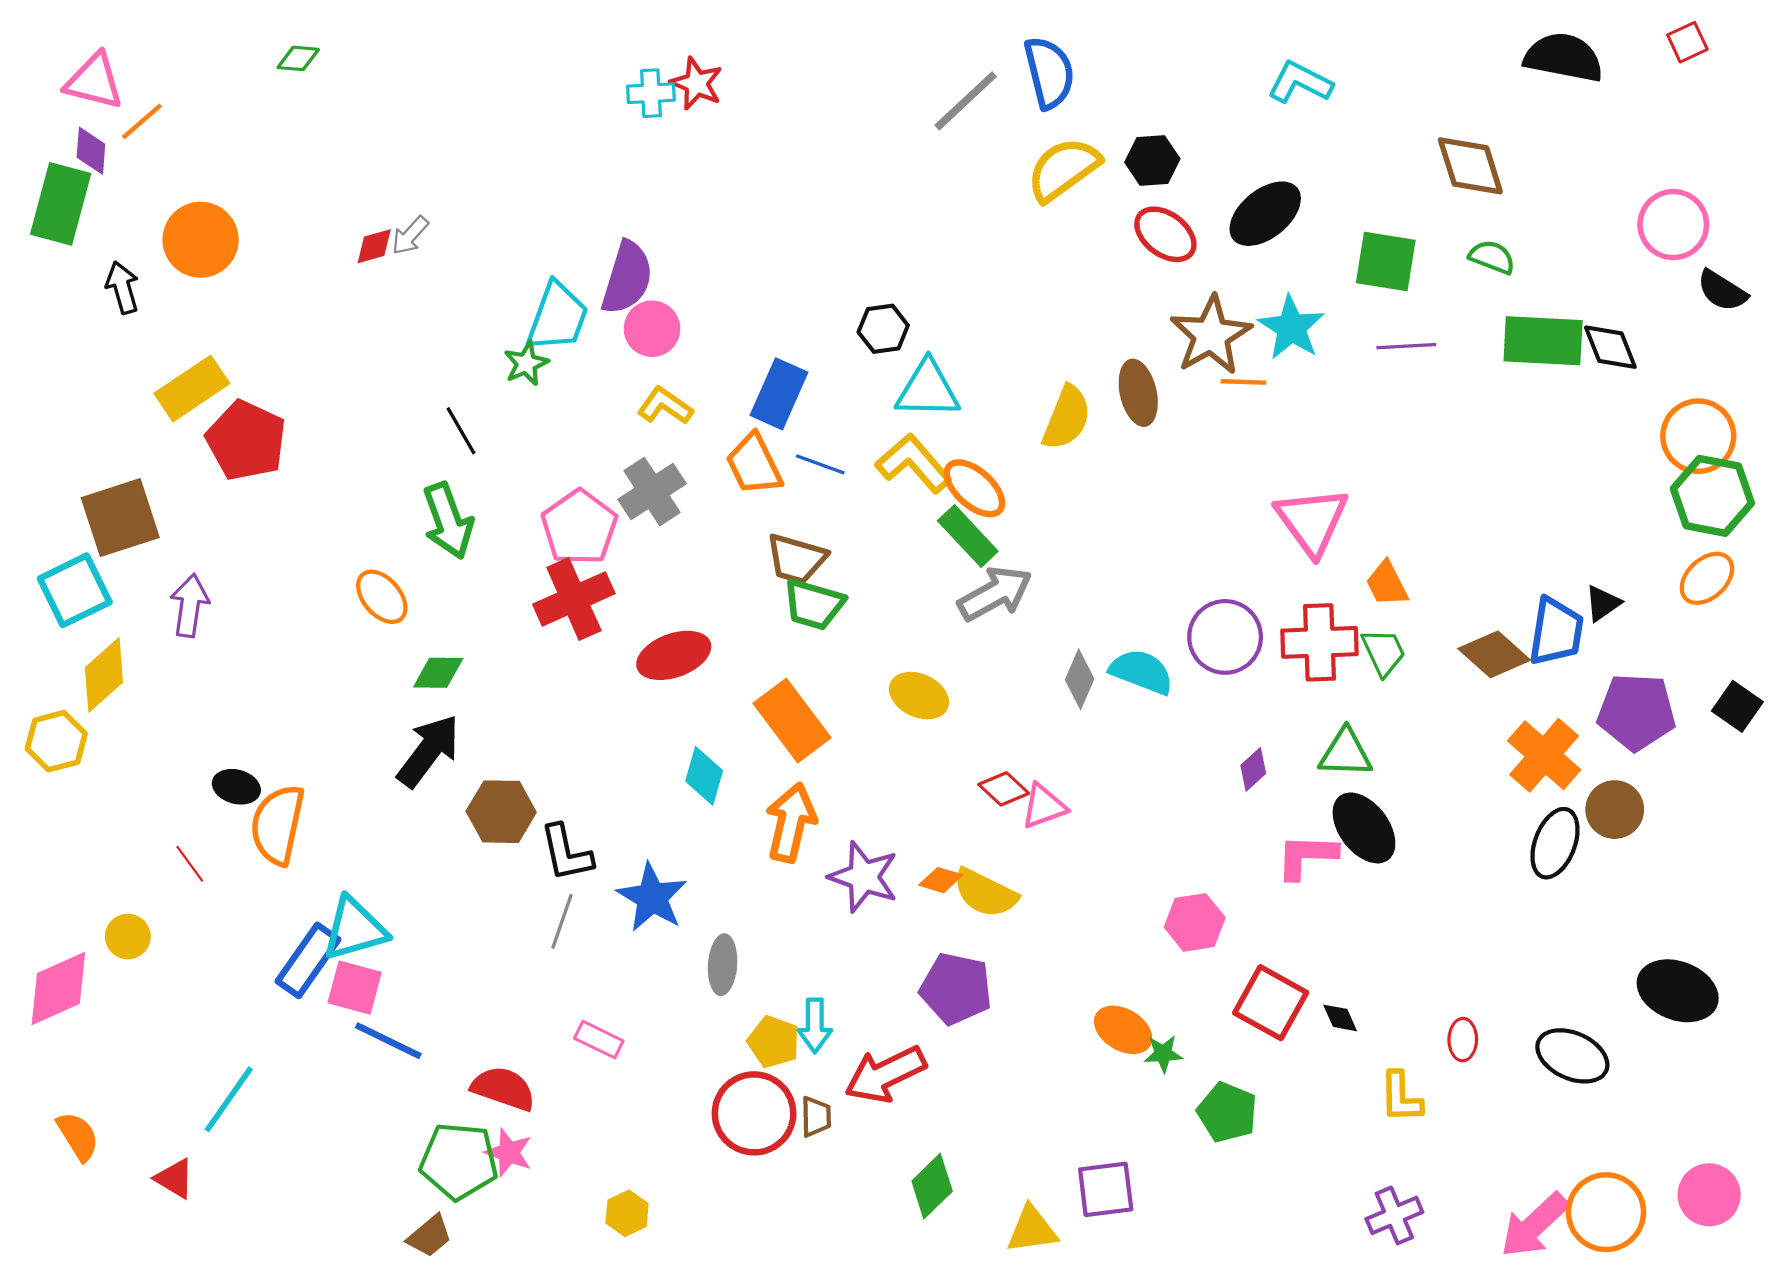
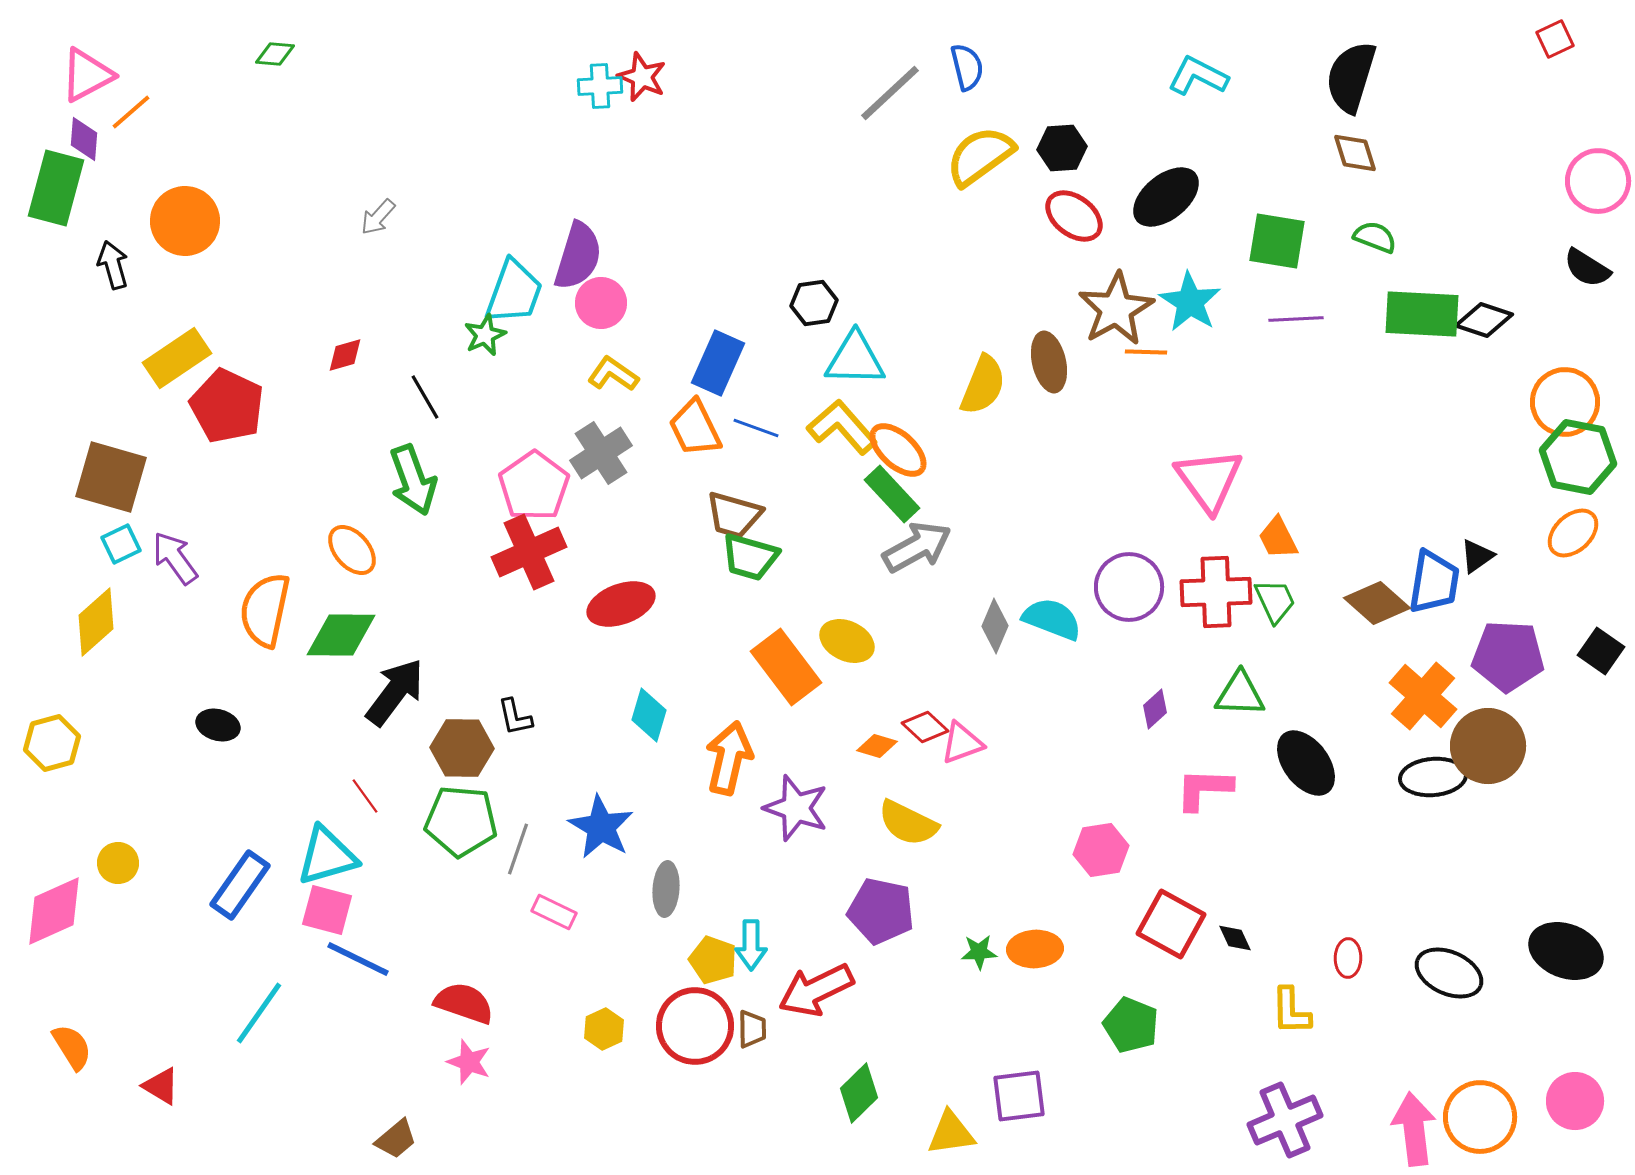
black semicircle: (1564, 57) -> (1351, 77), moved, turned -84
blue semicircle: (1049, 73) -> (967, 67), size x0.7
pink triangle: (94, 81) -> (87, 75), turned -42
brown diamond: (1470, 166) -> (1355, 153), size x0.7
pink circle: (1673, 225) -> (1598, 181), moved
red diamond: (374, 246) -> (345, 355), moved
black diamond: (1610, 347) -> (1484, 320), turned -50
brown square: (120, 518) -> (111, 477), turned 34
cyan square: (75, 590) -> (121, 544), moved, size x0.6
purple arrow: (190, 605) -> (175, 558), turned -44
green diamond: (438, 673) -> (341, 635), moved, size x1.5
orange rectangle: (792, 721) -> (786, 667), moved
yellow hexagon: (56, 741) -> (52, 743), moved
brown circle: (1615, 810) -> (1488, 746), size x1.4
orange semicircle: (278, 825) -> (265, 610), moved
black ellipse: (1364, 828) -> (1306, 763), moved
black ellipse: (1555, 843) -> (1433, 777), turned 64
black L-shape: (566, 853) -> (515, 717), moved, size x0.7
red line: (190, 864) -> (365, 796), moved
orange diamond: (941, 880) -> (877, 746), moved
blue rectangle: (308, 960) -> (240, 885), moved
black ellipse: (1678, 991) -> (1566, 951), moved
orange ellipse: (1123, 1030) -> (1035, 949), turned -34
pink rectangle: (599, 1040) -> (554, 912), moved
green star: (1163, 1054) -> (979, 952), moved
cyan line: (229, 1099) -> (259, 1013), moved
green pentagon: (459, 1161) -> (461, 821), moved
yellow hexagon: (627, 1213) -> (604, 1029), moved
purple cross: (1394, 1215) -> (1285, 1120), size x1.4
pink arrow: (1534, 1225) -> (1414, 1129), turned 126

